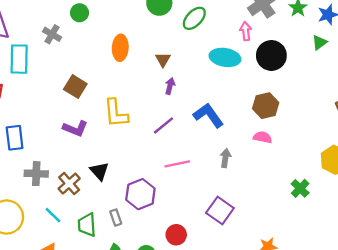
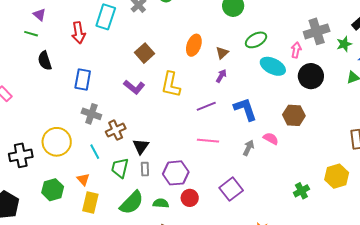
green ellipse: (194, 18) -> (256, 40), moved
orange ellipse: (120, 48) -> (194, 45), moved
pink semicircle: (263, 137) -> (271, 139), moved
black triangle: (99, 171) -> (141, 146), moved
purple hexagon: (140, 194) -> (176, 173), moved

